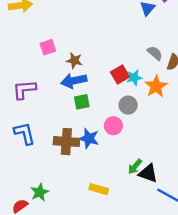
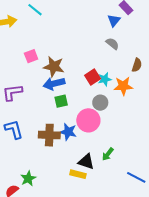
gray semicircle: (155, 53) -> (112, 44), moved
brown star: (74, 61) -> (54, 67), size x1.5
orange star: (156, 86) -> (123, 86), turned 30
pink circle: (113, 126) -> (88, 120), size x1.5
black triangle: (148, 173) -> (86, 162), moved

